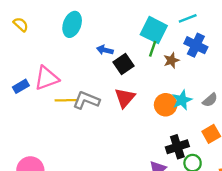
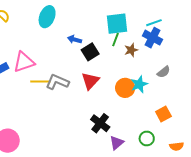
cyan line: (188, 18) -> (154, 23), moved
cyan square: (154, 30) -> (117, 24), turned -35
gray semicircle: (210, 100) -> (164, 72), moved
black cross: (177, 147) -> (100, 123), moved, turned -36

